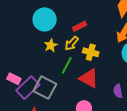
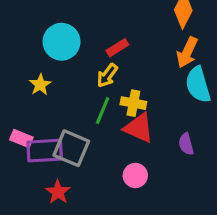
yellow star: (51, 45) -> (40, 85), moved
yellow cross: (91, 52) -> (133, 103), moved
purple rectangle: (28, 88) -> (45, 151), turned 45

